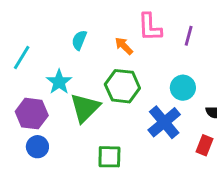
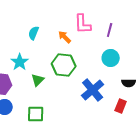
cyan circle: (183, 88) -> (111, 58), moved
green triangle: (85, 108) -> (38, 80), size x0.6
green square: (109, 157) -> (36, 114), moved

